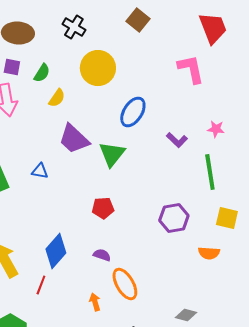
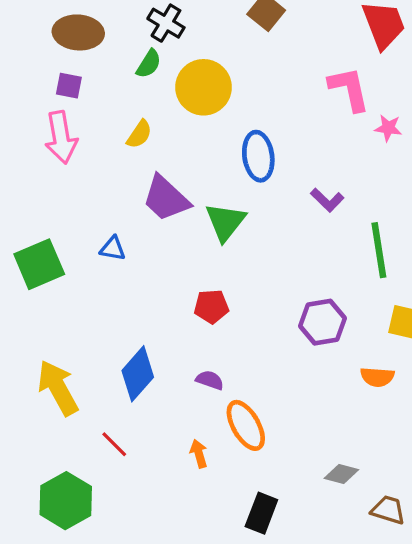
green semicircle: (42, 73) -> (149, 64), moved
blue ellipse: (133, 112) -> (258, 156), turned -40
pink star: (216, 129) -> (388, 128), moved
red line: (41, 285) -> (114, 444), moved, turned -66

